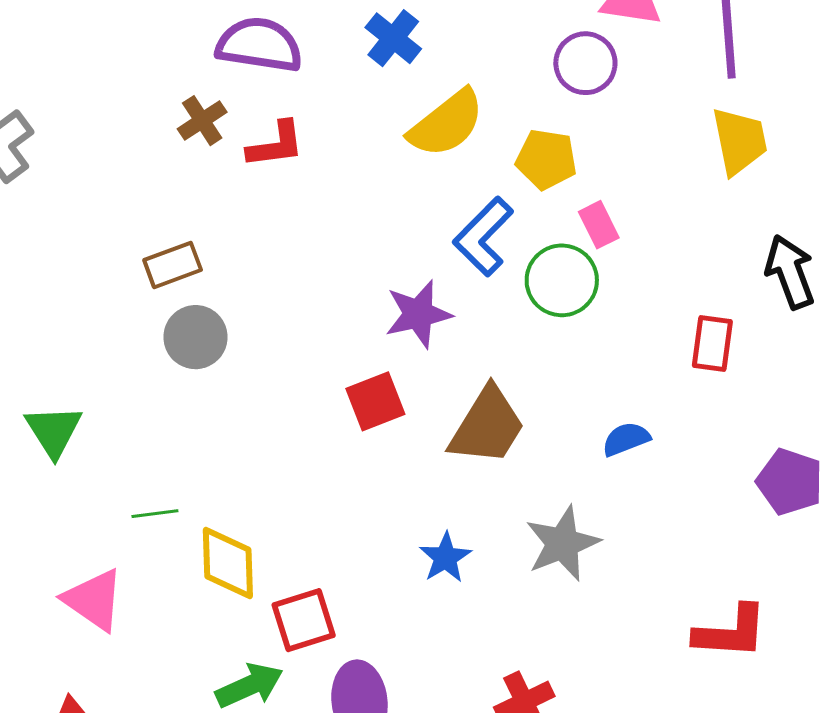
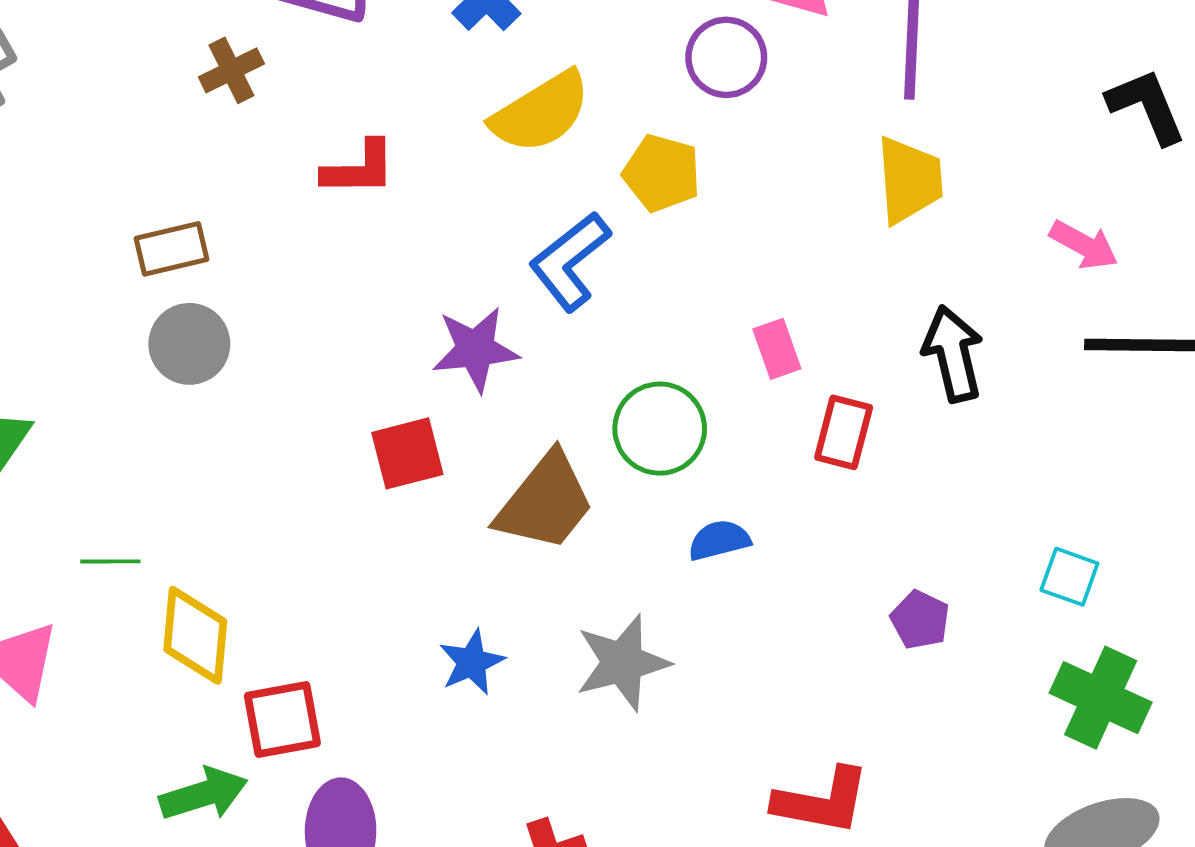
red L-shape: (276, 145) -> (359, 168), moved
pink rectangle: (599, 225) -> (777, 349), moved
green circle: (562, 280) -> (660, 429), moved
purple pentagon: (790, 482) -> (920, 620), size x0.7

